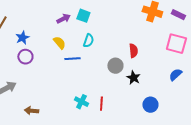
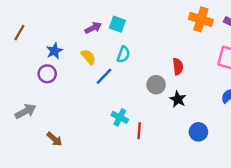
blue star: (22, 38) -> (54, 51), moved
blue line: (72, 59) -> (104, 76), turned -42
cyan cross: (81, 102) -> (120, 117), moved
brown arrow: (31, 111) -> (54, 139), turned -144

